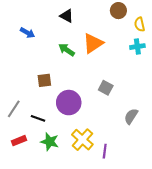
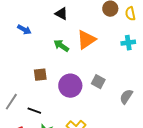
yellow semicircle: (140, 24) -> (130, 14), moved
purple circle: (69, 103) -> (70, 86), moved
gray semicircle: (131, 116) -> (126, 97), moved

